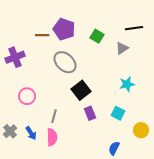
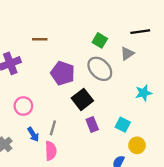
purple pentagon: (64, 29) -> (63, 73), moved
gray ellipse: (65, 62) -> (100, 69), moved
cyan star: (127, 84) -> (144, 93), moved
yellow circle: (141, 130) -> (137, 145), moved
blue arrow: (31, 133) -> (33, 134), moved

